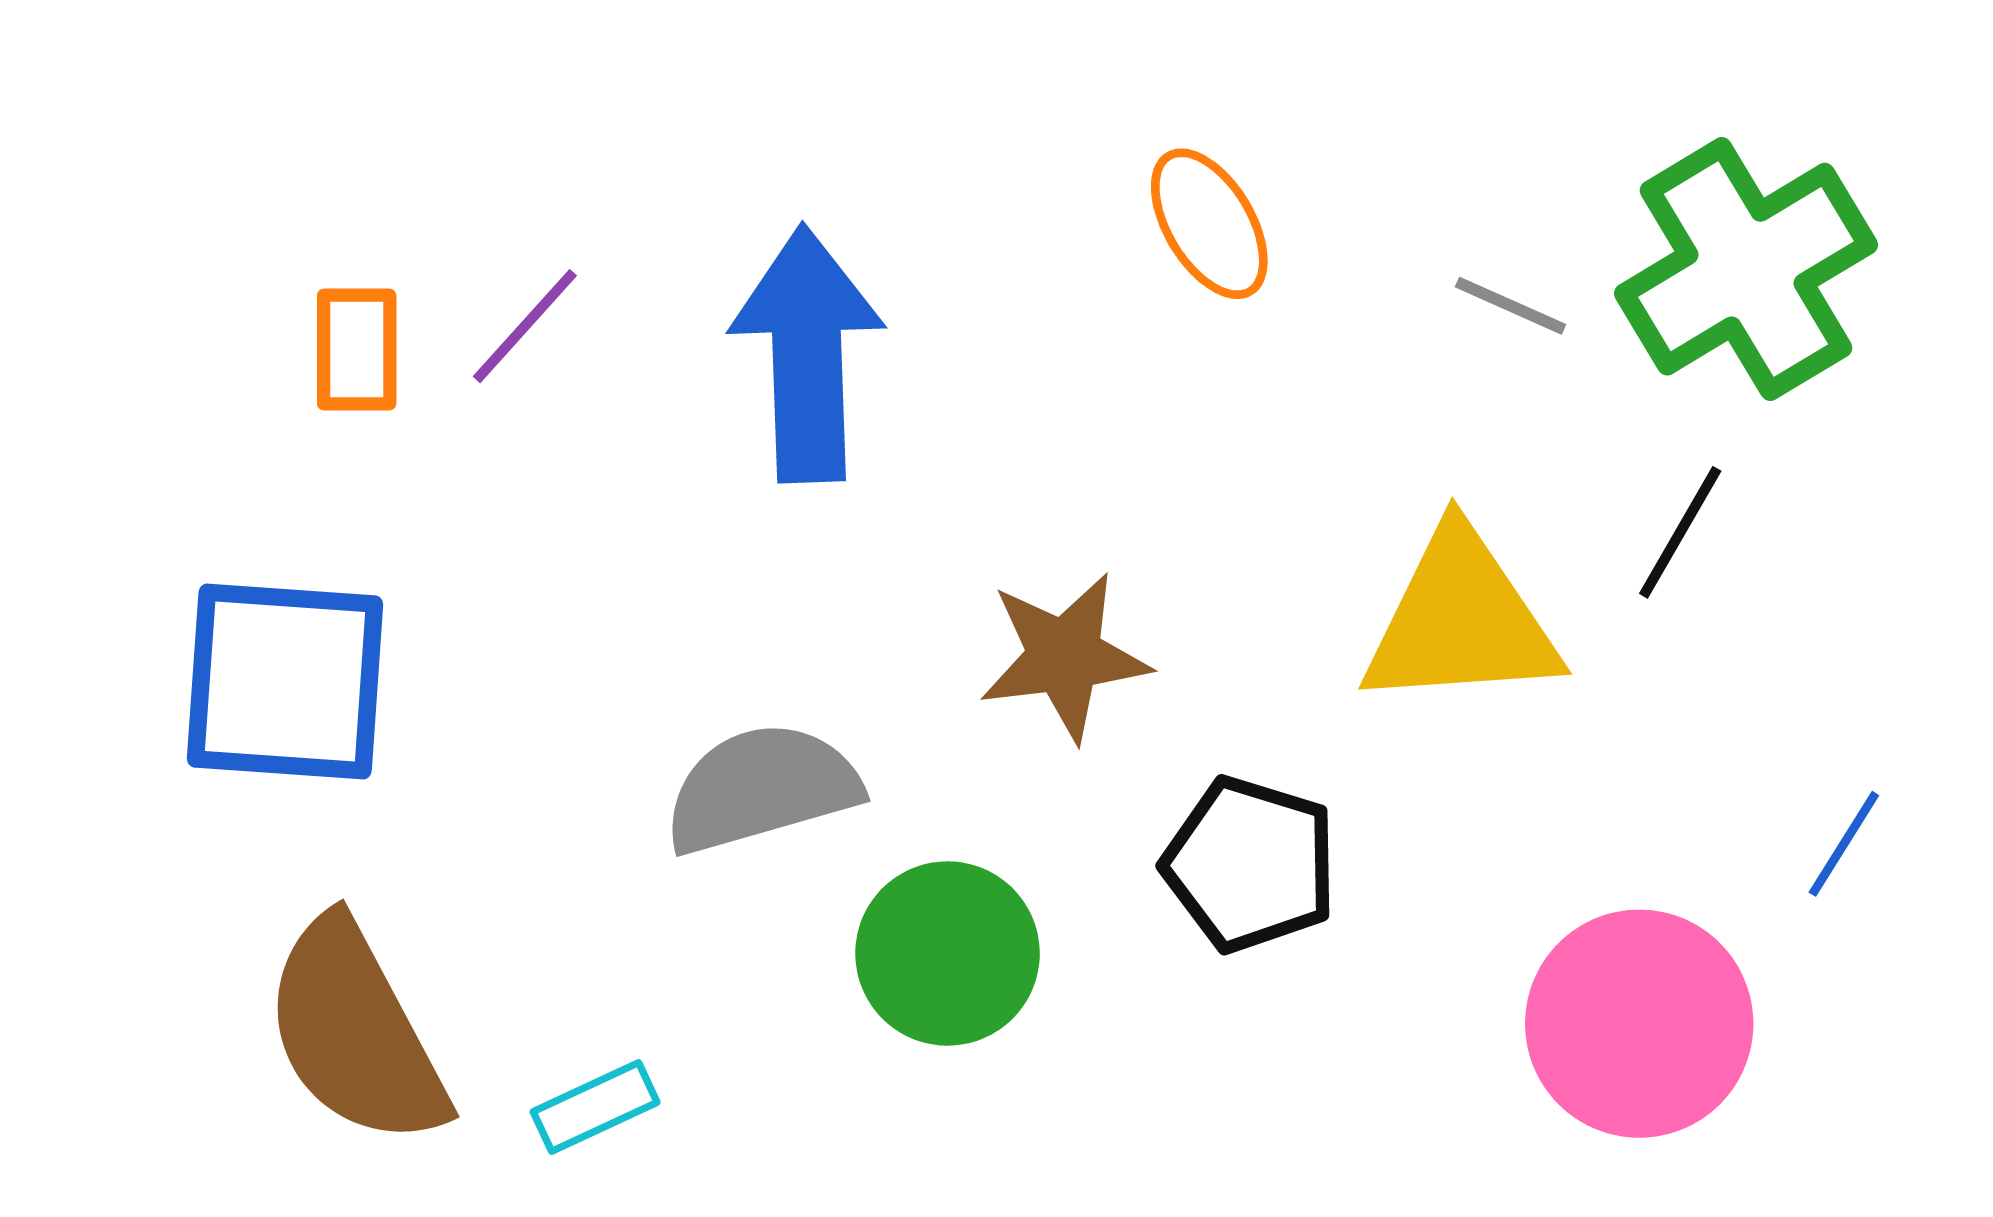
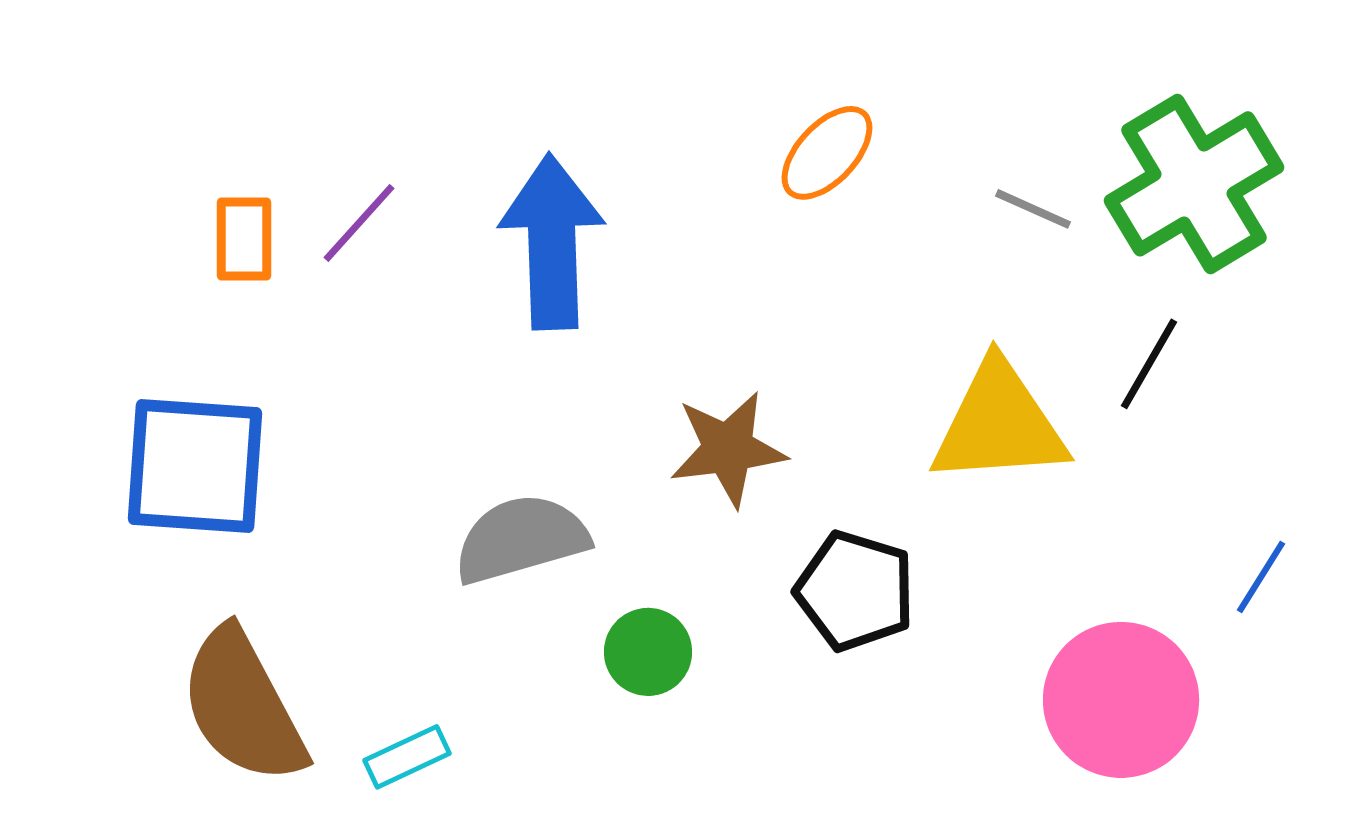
orange ellipse: (1209, 224) -> (827, 153), turned 74
green circle: (948, 953) -> (648, 652), size x0.7

